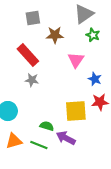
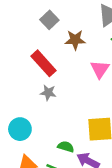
gray square: (33, 18) -> (49, 20), turned -35

